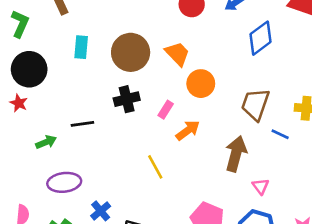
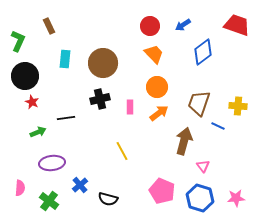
orange trapezoid: (177, 54) -> (154, 54), moved
red star: (19, 103) -> (32, 102), moved
pink rectangle: (166, 110) -> (130, 107), turned -32
orange arrow: (188, 130) -> (159, 113), moved

